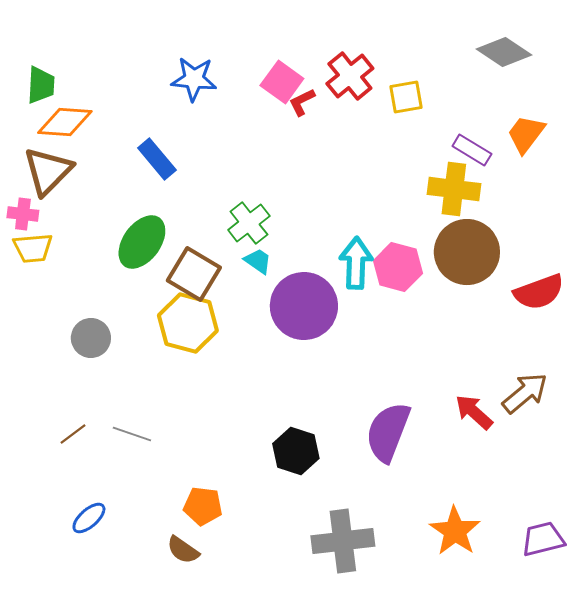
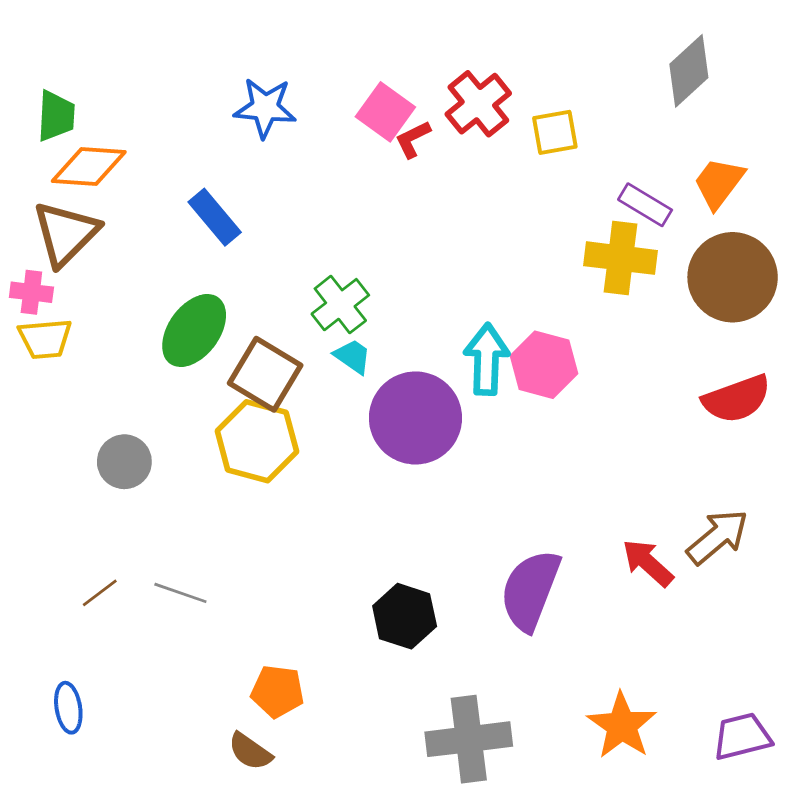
gray diamond: (504, 52) -> (689, 71), turned -76
brown circle: (467, 252) -> (733, 277), moved
blue ellipse: (89, 518) -> (68, 708), moved, turned -57

